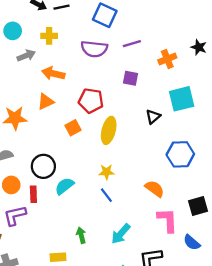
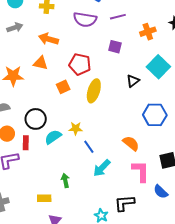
gray arrow: (26, 56) -> (15, 28), moved
cyan square: (182, 99) -> (158, 67), turned -35
orange triangle: (46, 102) -> (41, 63), turned 35
yellow star: (107, 172) -> (76, 128), moved
cyan arrow: (121, 234) -> (102, 168), moved

